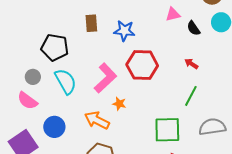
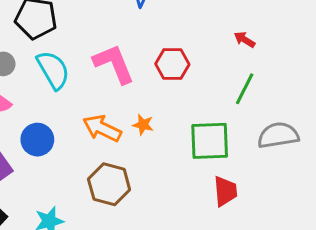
red hexagon: (142, 65) -> (172, 64), moved, size x0.7
pink L-shape: (105, 78) -> (114, 64), turned -68
orange star: (119, 104) -> (143, 125), moved

